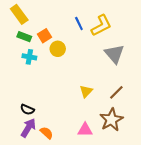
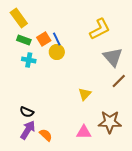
blue line: (79, 23) -> (57, 39), moved
brown line: (116, 92) -> (119, 81), moved
brown star: (111, 120) -> (110, 122), turned 30

